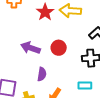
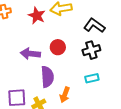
purple semicircle: (42, 74) -> (47, 77), size x1.5

